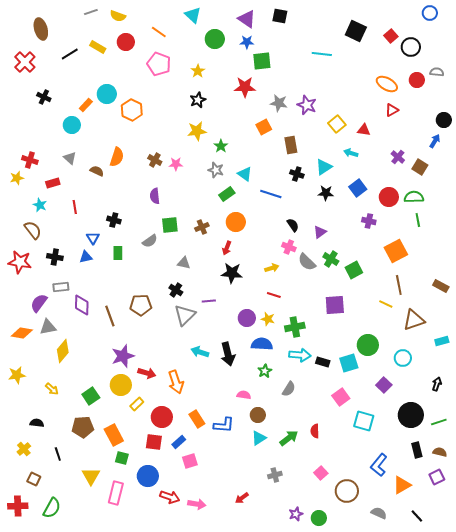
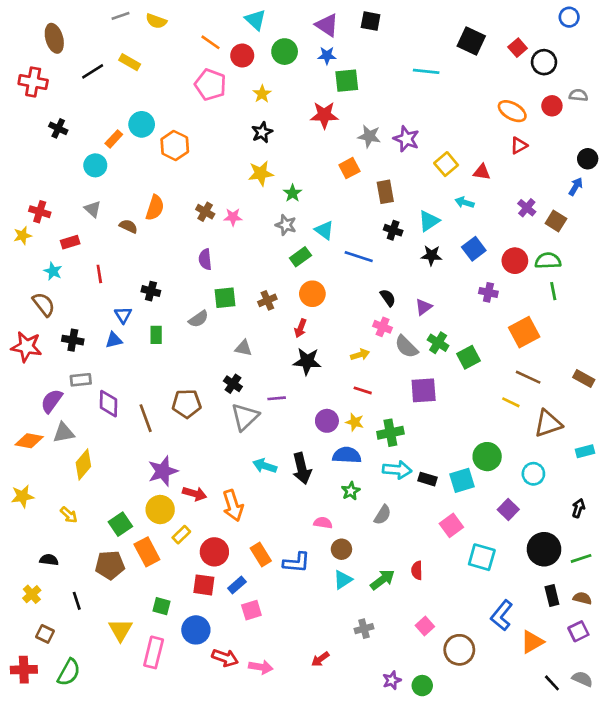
red circle: (126, 42) -> (242, 56), moved
red cross: (25, 62) -> (33, 82), turned -35
brown line: (399, 285) -> (528, 377), turned -54
purple square: (335, 305) -> (424, 390), moved
orange rectangle: (114, 435) -> (147, 552), moved
gray semicircle: (379, 513) -> (582, 679), moved

